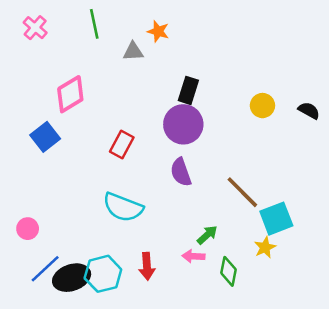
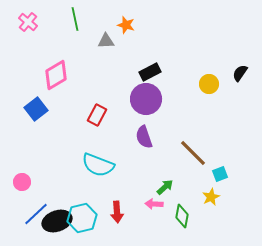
black rectangle: (188, 90) -> (150, 72), turned 45
black semicircle: (309, 111) -> (240, 73), moved, turned -84
cyan square: (276, 219) -> (220, 174), size x0.6

